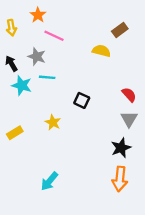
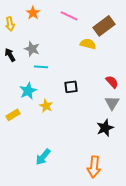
brown rectangle: (120, 30) -> (104, 26), size x1.5
pink line: (54, 36) -> (69, 16), moved
cyan star: (22, 85) -> (28, 91), moved, turned 30
black square: (82, 100) -> (71, 87), turned -32
orange arrow: (120, 179) -> (94, 167), moved

